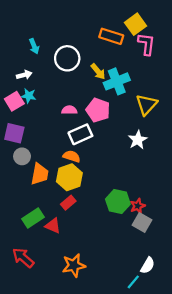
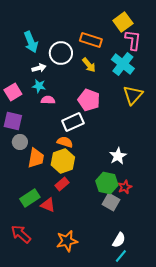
orange rectangle: (111, 36) -> (91, 40), moved
cyan arrow: (34, 46) -> (31, 42), size x1.5
white arrow: (24, 75) -> (39, 68), moved
cyan cross: (117, 81) -> (123, 64), moved, turned -30
cyan star: (29, 96) -> (39, 86), moved
pink semicircle: (69, 110) -> (48, 100), moved
white star: (138, 140) -> (118, 156), moved
gray square: (142, 222) -> (111, 202), moved
white semicircle: (148, 265) -> (119, 240), moved

